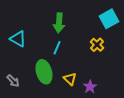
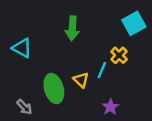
cyan line: (57, 48) -> (102, 70), moved
yellow triangle: (70, 79) -> (81, 80), moved
gray arrow: (13, 81) -> (24, 107), moved

